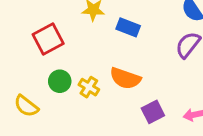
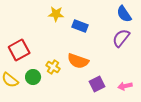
red square: (48, 39) -> (19, 50), moved
green circle: (60, 81) -> (33, 77), moved

